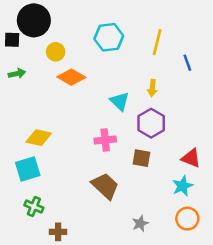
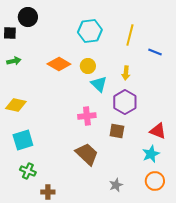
black circle: (34, 20) -> (28, 17), size x0.7
yellow circle: (56, 52) -> (88, 66), moved
blue line: (187, 63) -> (155, 52), turned -48
yellow diamond: (39, 138) -> (16, 105), moved

